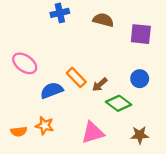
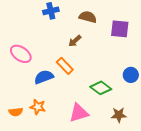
blue circle: (140, 79) -> (131, 75), moved
brown arrow: (100, 85) -> (75, 41), moved

